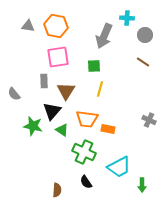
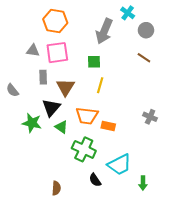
cyan cross: (127, 18) -> (128, 13), turned 32
gray triangle: (28, 26) -> (33, 51), moved
black semicircle: (86, 182) -> (95, 180), moved

